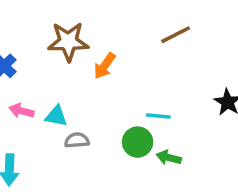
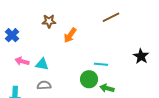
brown star: (68, 42) -> (49, 21), size x0.6
gray semicircle: (77, 140) -> (44, 85), moved

